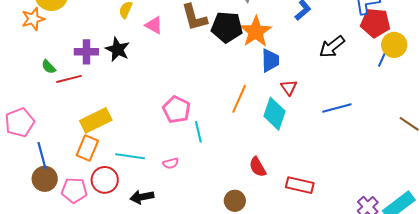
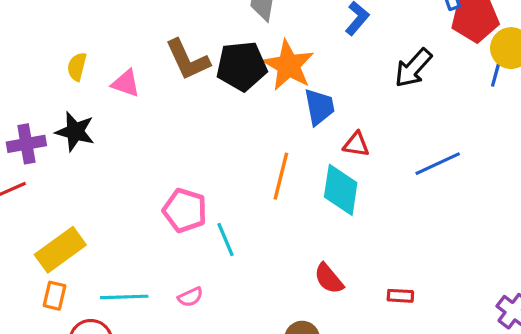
red triangle: (289, 87) -> (356, 144), turned -36
orange rectangle: (87, 148) -> (55, 296), size x0.7
red rectangle: (300, 185) -> (400, 296), size x0.6

